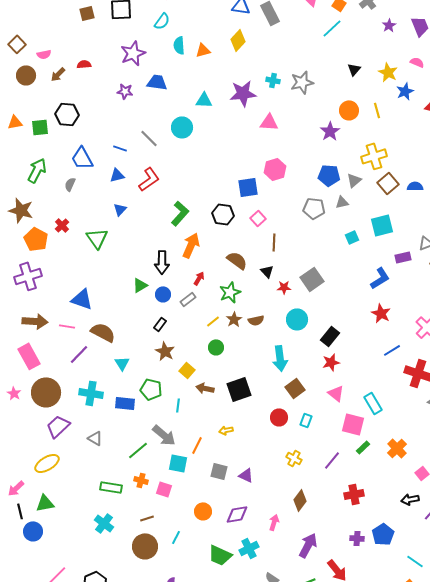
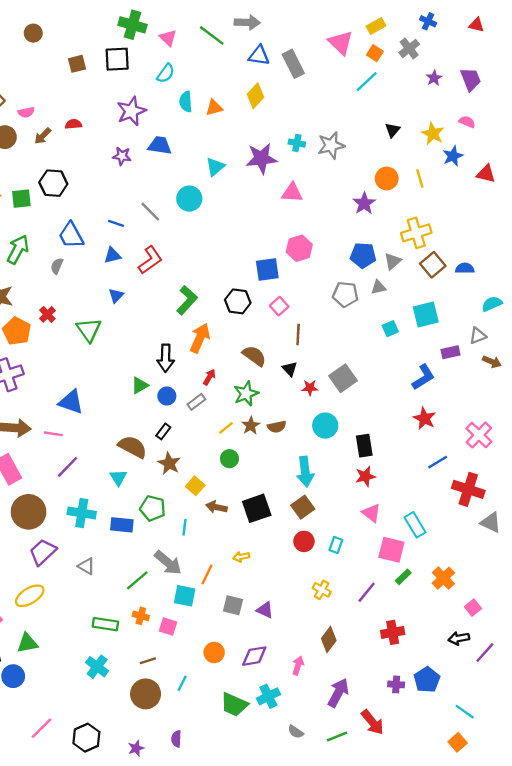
cyan triangle: (204, 100) -> (215, 167), turned -42
brown semicircle: (103, 332) -> (133, 447), moved
black rectangle: (330, 336) -> (364, 446), turned -48
brown square: (295, 388) -> (303, 507), moved

